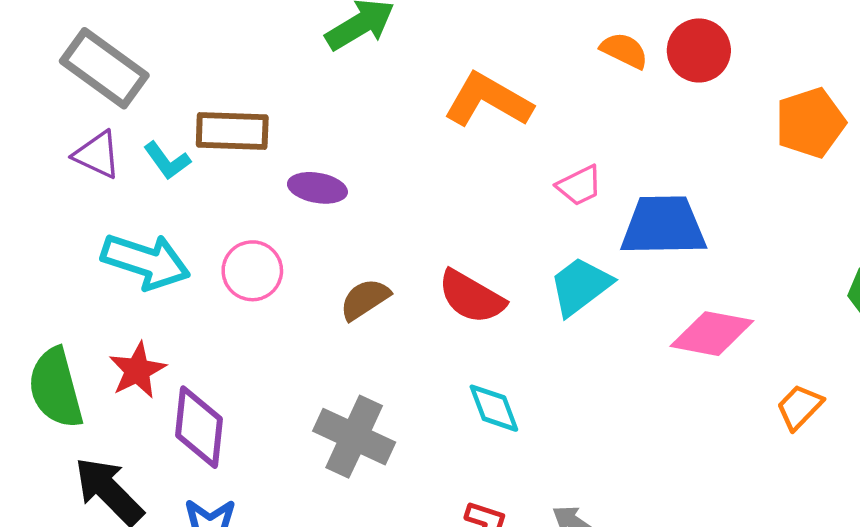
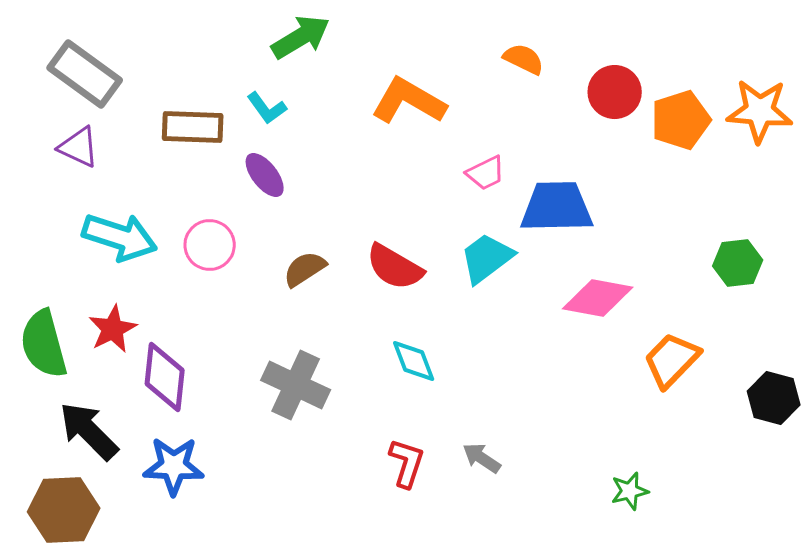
red circle: (699, 50) -> (615, 92), moved
cyan L-shape: (167, 161) -> (267, 108), moved
purple ellipse: (317, 188) -> (265, 175), turned 42
orange trapezoid: (800, 407) -> (672, 360), size x1.4

